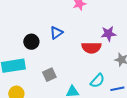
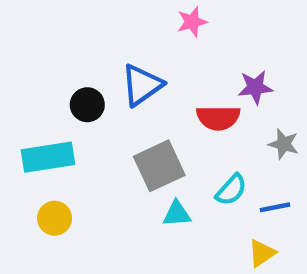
blue triangle: (56, 33) -> (142, 85), size x1.5
gray square: (49, 75) -> (159, 166), moved, size x1.6

